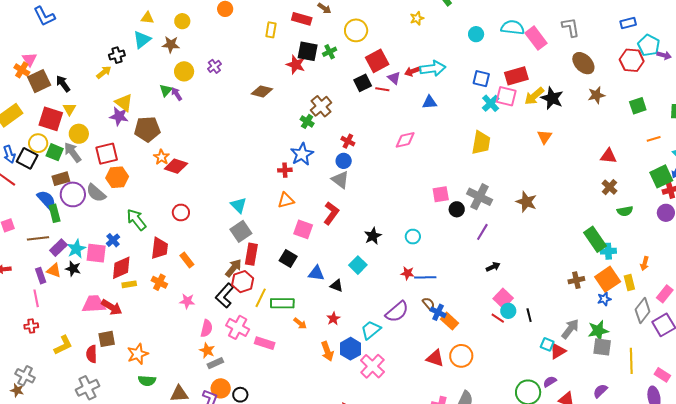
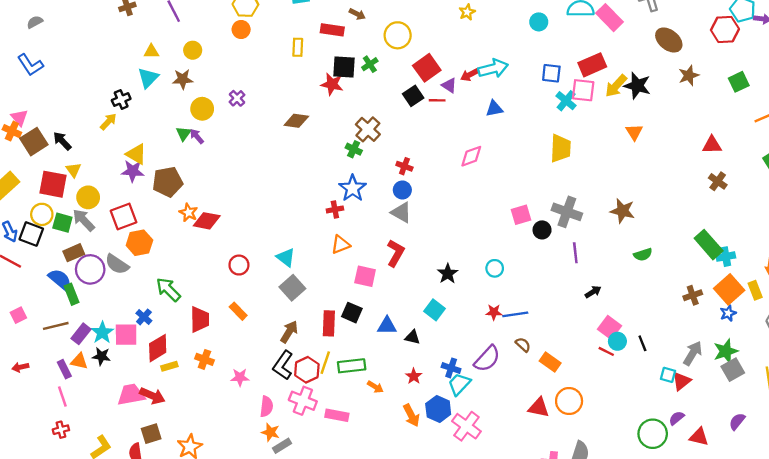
green semicircle: (625, 211) -> (643, 255), moved
red circle: (181, 212) -> (239, 265), moved
purple line: (482, 232) -> (575, 253), turned -30
red rectangle: (251, 254) -> (329, 323), moved
orange rectangle: (187, 260) -> (238, 311), moved
red hexagon: (243, 282) -> (307, 370), moved
blue cross: (438, 312) -> (451, 368), moved
gray square: (602, 347) -> (733, 370), turned -30

